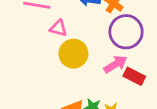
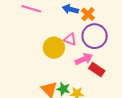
pink triangle: (58, 28) -> (70, 39), moved

